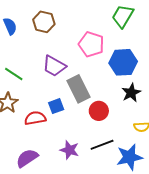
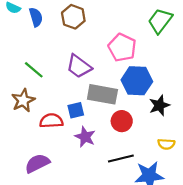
blue hexagon: (123, 62) -> (137, 81), moved
gray rectangle: (79, 89) -> (102, 94), turned -60
purple star: (69, 150) -> (85, 137), moved

